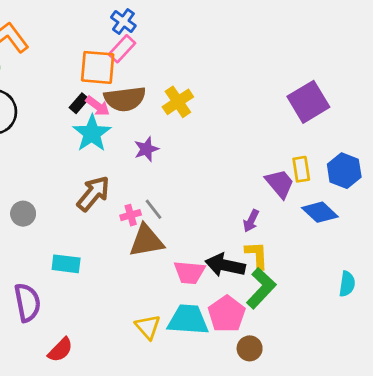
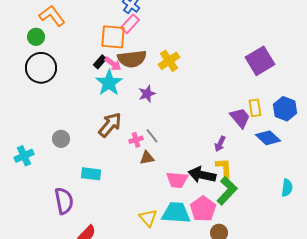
brown triangle: (146, 241) -> (147, 158), size x0.6

